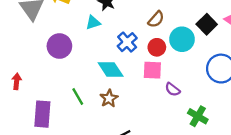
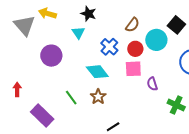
cyan triangle: (93, 23) -> (78, 33), turned -40
purple semicircle: (173, 89) -> (152, 84), turned 40
purple rectangle: (42, 114) -> (42, 115), turned -45

